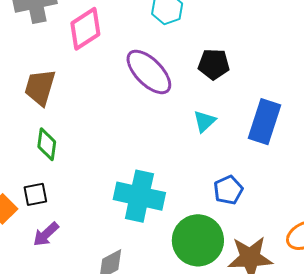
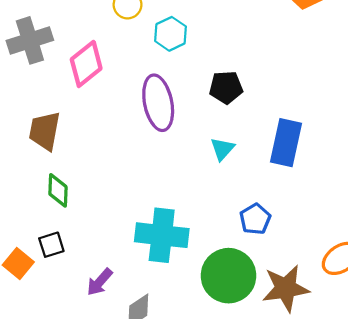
purple ellipse: (149, 72) -> (158, 103), turned 39
purple arrow: (46, 234) -> (100, 282), moved

